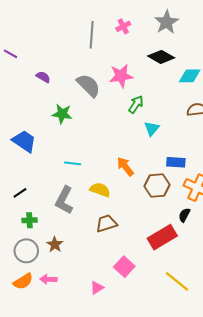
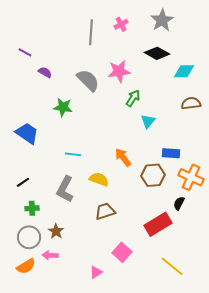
purple line: (10, 54) -> (25, 52), moved
pink arrow: (48, 279) -> (50, 255), moved

